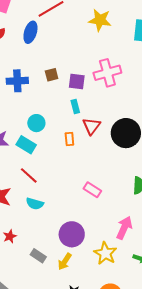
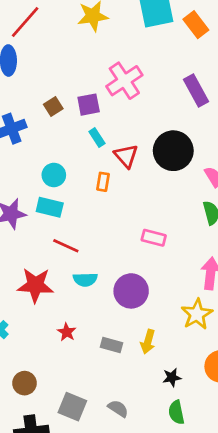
orange rectangle: (69, 139) -> (103, 182), turned 32
purple circle: (72, 234) -> (131, 291), moved
yellow star: (105, 253) -> (197, 314), turned 30

